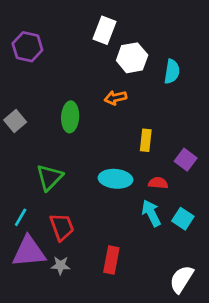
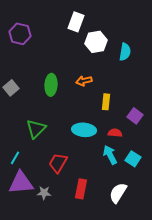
orange arrow: (116, 98) -> (84, 81), moved
red trapezoid: (62, 227) -> (58, 163), moved, turned -130
white semicircle: (182, 279) -> (118, 193), moved

